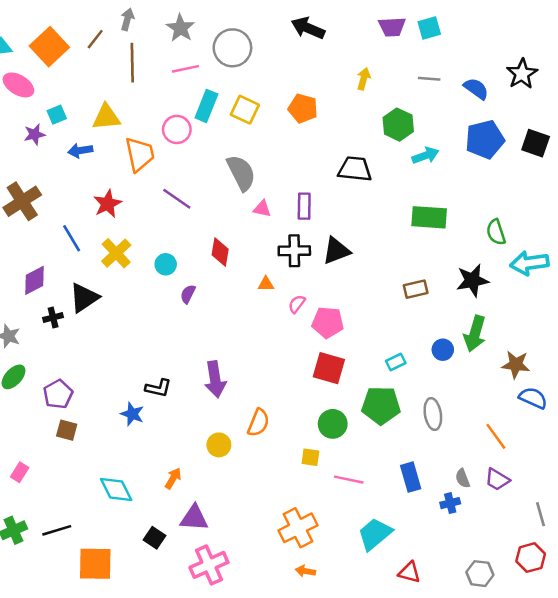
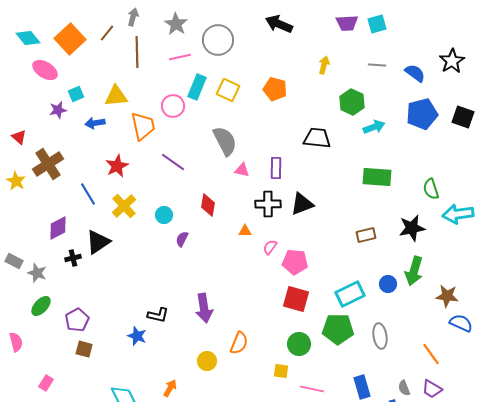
cyan rectangle: (396, 362) -> (350, 294), size x1.8

